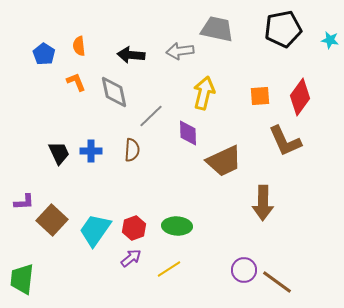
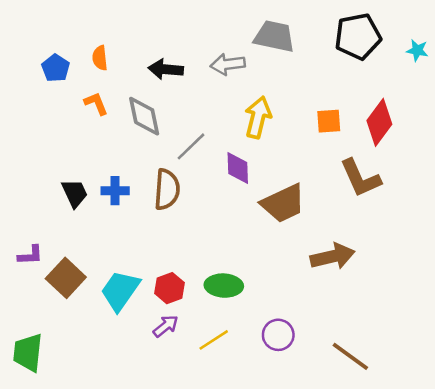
brown semicircle: (132, 150) -> (167, 189), size x1.4
brown arrow: (263, 203) -> (333, 256), turned -104
purple circle: (244, 270) -> (278, 335), moved

